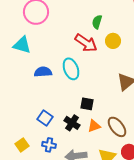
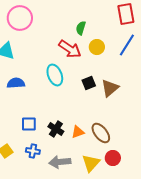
blue semicircle: (43, 72) -> (16, 83), moved
black square: (87, 104) -> (89, 83), moved, turned -32
blue square: (45, 118) -> (29, 124), turned -35

